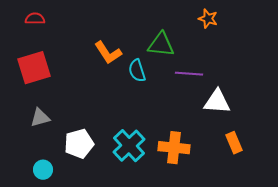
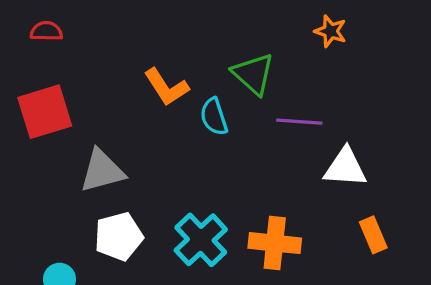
green triangle: (161, 45) -> (253, 74), turned 36
gray triangle: (40, 118) -> (102, 171), moved, size x1.4

